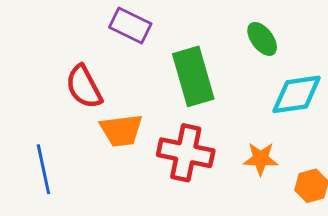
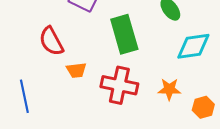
orange trapezoid: (121, 130) -> (76, 70), size x0.7

